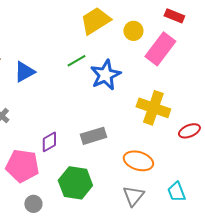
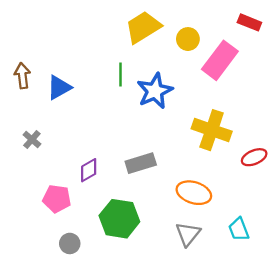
red rectangle: (174, 16) -> (249, 22), moved
green line: (76, 61) -> (121, 74), turned -60
pink pentagon: (22, 166) -> (57, 199), size x0.7

